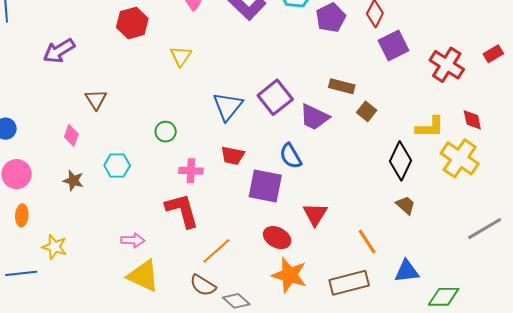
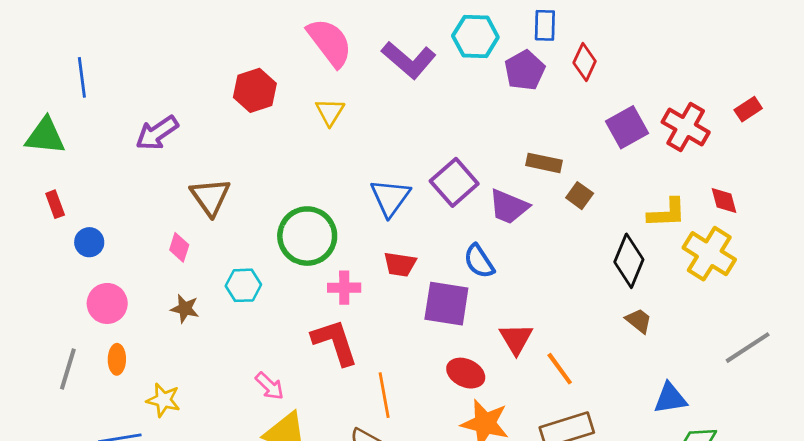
purple square: (394, 45) -> (627, 127), moved
yellow triangle: (181, 56) -> (330, 112), moved
brown triangle: (96, 100) -> (210, 197), size x1.4
green circle: (166, 132) -> (307, 236), size x2.0
pink arrow: (133, 240) -> (270, 386), turned 45
orange line: (367, 241) -> (560, 369), moved
orange line: (216, 251) -> (384, 395), turned -56
blue triangle: (407, 271) -> (670, 398), moved

